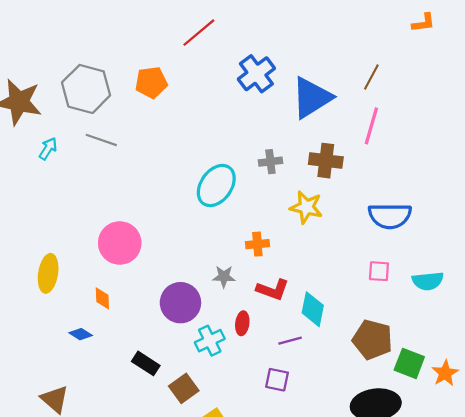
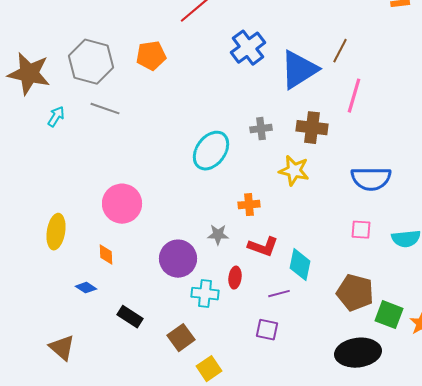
brown line: (371, 77) -> (340, 51), moved
cyan cross: (210, 341) -> (205, 294), turned 32
black rectangle: (146, 363) -> (130, 317), moved

